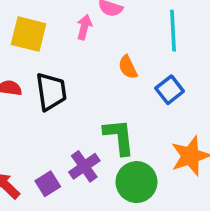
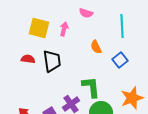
pink arrow: (84, 27) -> (64, 29), moved

